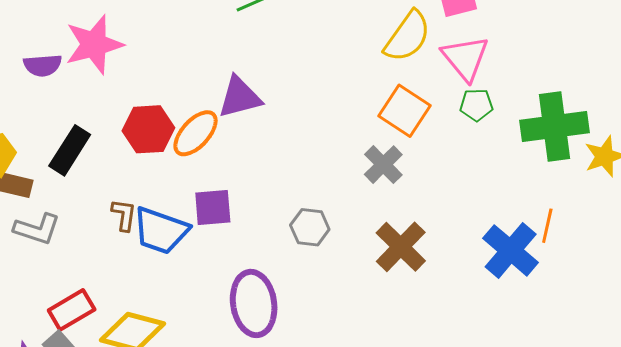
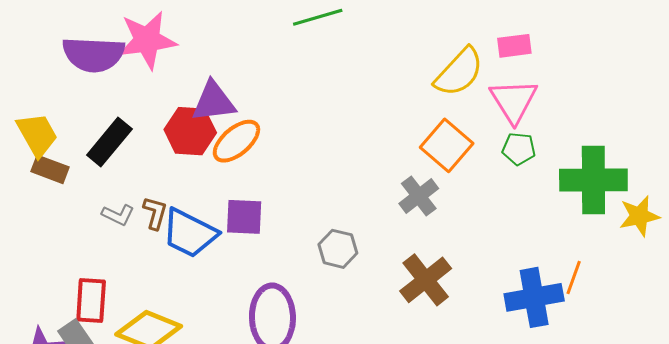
purple semicircle: (43, 65) -> (93, 54), size x1.6
purple triangle: (240, 97) -> (214, 102), moved
gray L-shape: (37, 229) -> (118, 215), moved, size x0.7
blue cross: (511, 250) -> (534, 297), turned 32
red rectangle: (72, 310) -> (91, 300), turned -63

